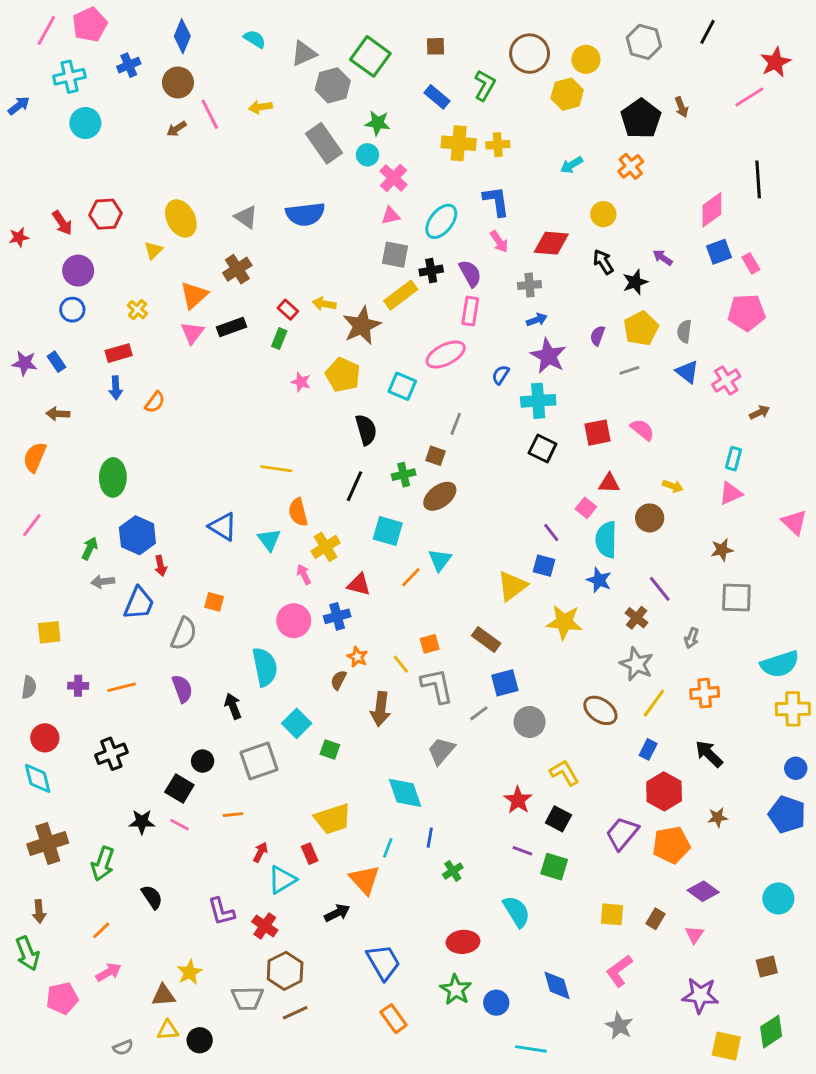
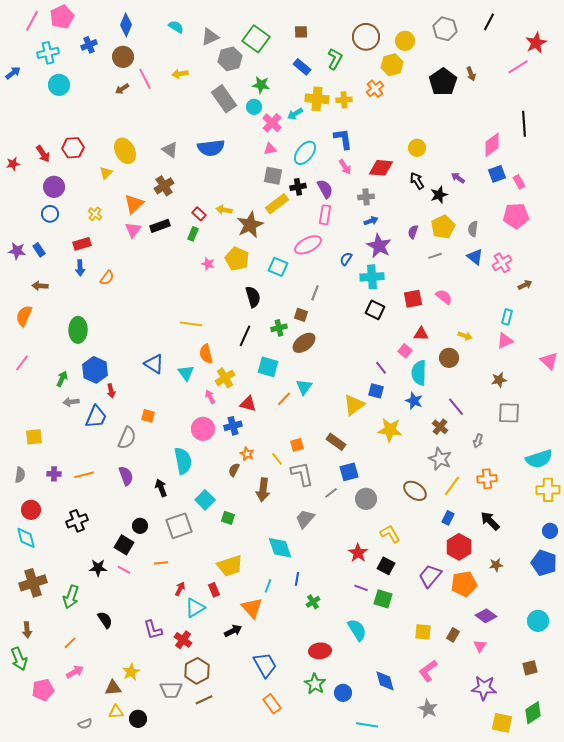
cyan arrow: (571, 165) -> (295, 114), moved
orange cross: (631, 166) -> (375, 89), moved

